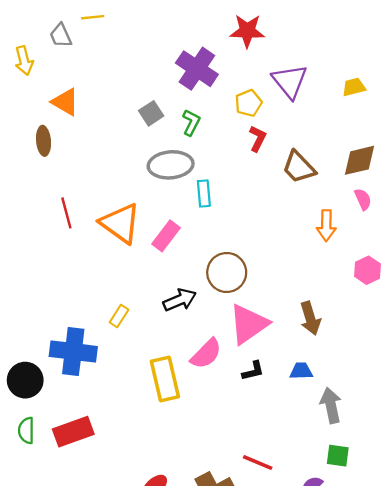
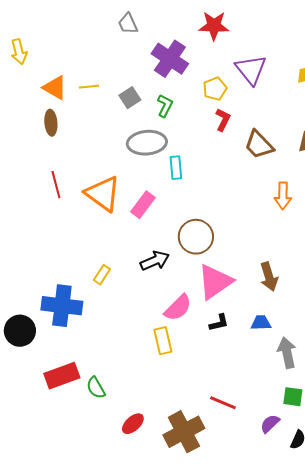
yellow line: (93, 17) -> (89, 87), moved
gray trapezoid: (61, 35) -> (128, 24), moved
brown ellipse: (44, 141) -> (51, 123), moved
yellow rectangle: (165, 379) -> (163, 341), moved, size x0.7
green semicircle: (26, 430) -> (96, 388), moved, turned -30

